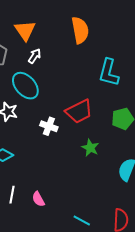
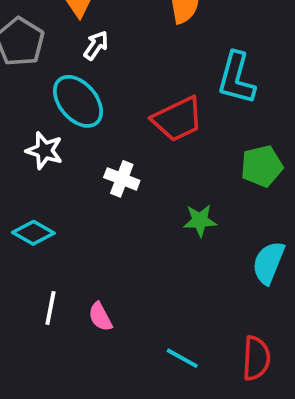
red trapezoid: (79, 111) -> (178, 119), moved
green star: (90, 148) -> (200, 221), turned -30

